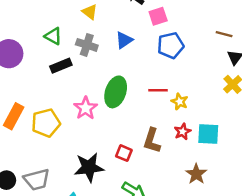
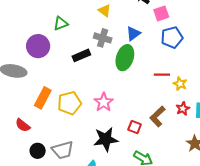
green triangle: (53, 36) -> (61, 23), moved, turned -49
green ellipse: (116, 92) -> (125, 58), moved
pink star: (86, 108) -> (104, 102), moved
brown L-shape: (152, 141) -> (158, 116), turned 30

